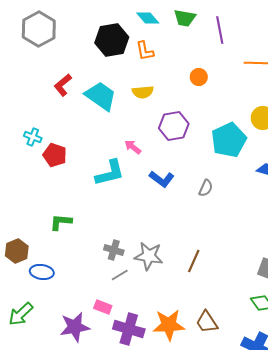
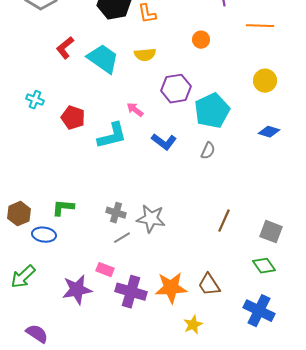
cyan pentagon: (229, 140) -> (212, 111), moved
red pentagon: (55, 155) -> (73, 118), moved
green L-shape: (61, 222) -> (63, 208), moved
brown line: (194, 261) -> (224, 221), moved

